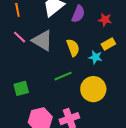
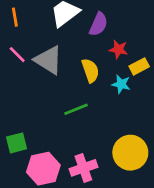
red star: (105, 20) -> (118, 49), moved
green square: (21, 88) -> (17, 143), moved
yellow circle: (93, 89) -> (130, 153), moved

